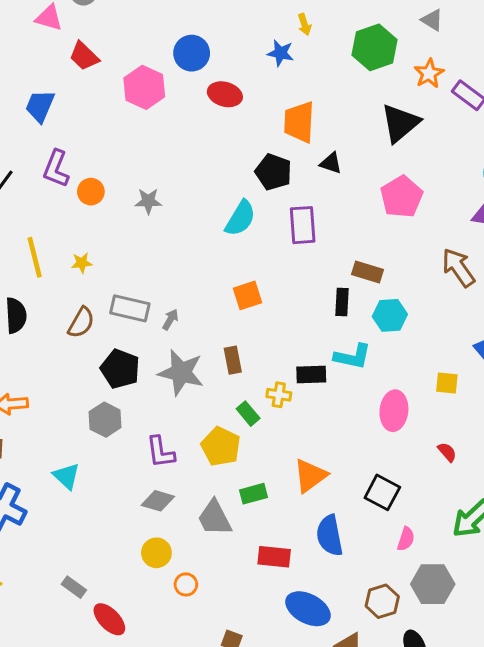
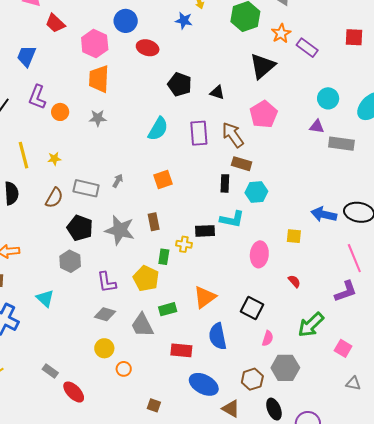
orange trapezoid: (299, 122) -> (99, 79), moved
black pentagon: (273, 172) -> (180, 84), moved
brown arrow: (458, 268) -> (233, 135), moved
gray arrow: (170, 320) -> (118, 181), moved
green rectangle: (248, 414) -> (164, 257), turned 49

